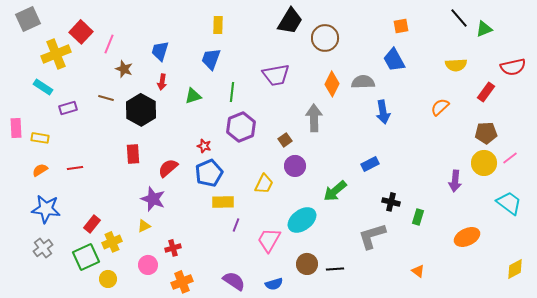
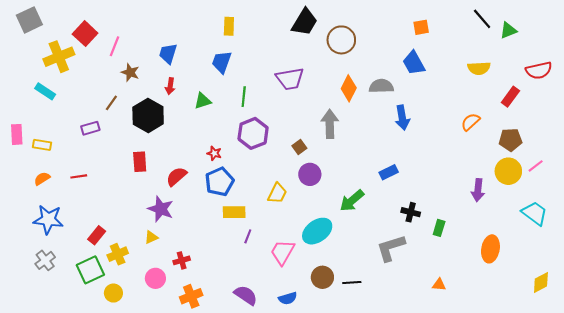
brown line: (106, 98) -> (111, 103), turned -70
orange semicircle: (440, 107) -> (471, 122), moved
purple rectangle: (68, 108) -> (90, 128), moved
orange ellipse: (467, 237) -> (490, 249), turned -55
orange triangle: (418, 271) -> (439, 285), turned -32

